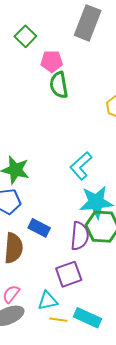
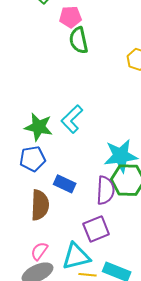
cyan L-shape: (81, 166) -> (72, 119), moved
cyan triangle: (48, 301) -> (76, 256), size x1.4

